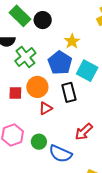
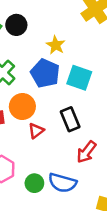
black rectangle: (69, 92) -> (70, 119), moved
green circle: (39, 142) -> (34, 183), moved

